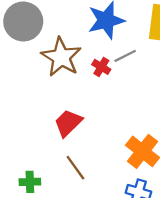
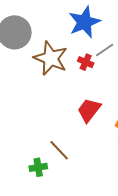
red trapezoid: (68, 123) -> (89, 110), moved
brown line: (75, 168) -> (59, 150), moved

